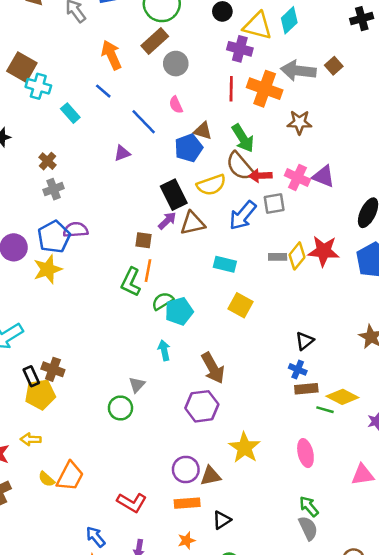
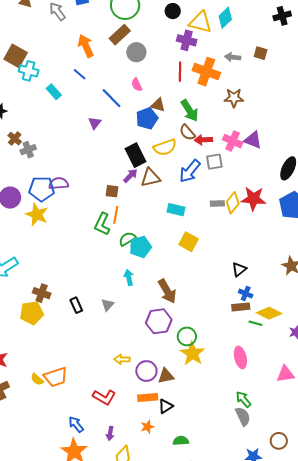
brown square: (334, 66) -> (261, 53), turned -32
gray arrow: (298, 71) -> (233, 57), size x0.6
purple triangle: (122, 153) -> (95, 123), turned -32
brown cross: (47, 161) -> (15, 139), moved
brown semicircle: (240, 166) -> (187, 132), size x0.7
gray cross: (54, 189) -> (28, 150), moved
blue pentagon: (54, 237) -> (42, 189), turned 30
yellow star: (48, 269) -> (37, 215), turned -30
blue cross: (298, 369) -> (246, 294), moved
black rectangle: (31, 376) -> (76, 305), moved
green circle: (120, 408) -> (187, 336), moved
yellow arrow: (31, 439) -> (122, 359), moved
orange trapezoid: (70, 476) -> (56, 377), turned 45
black triangle: (222, 520) -> (166, 406), moved

